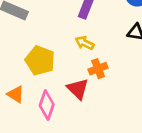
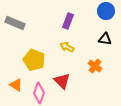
orange cross: (98, 69) -> (95, 66), moved, turned -32

